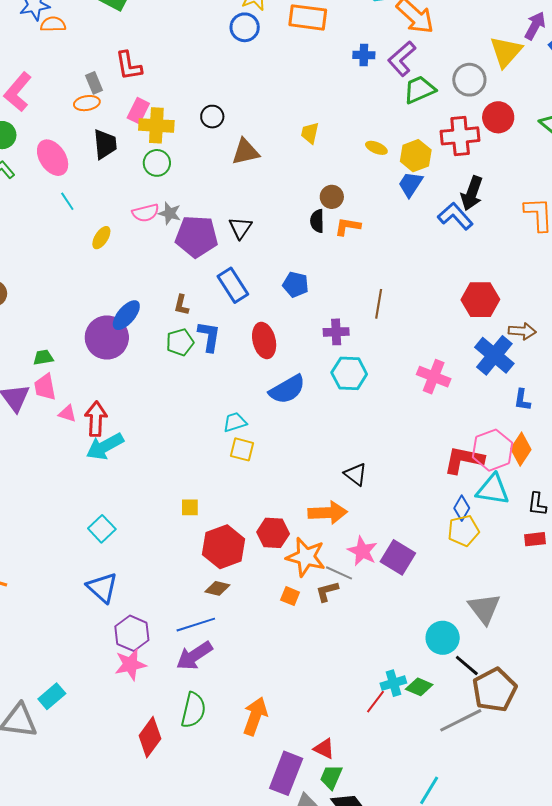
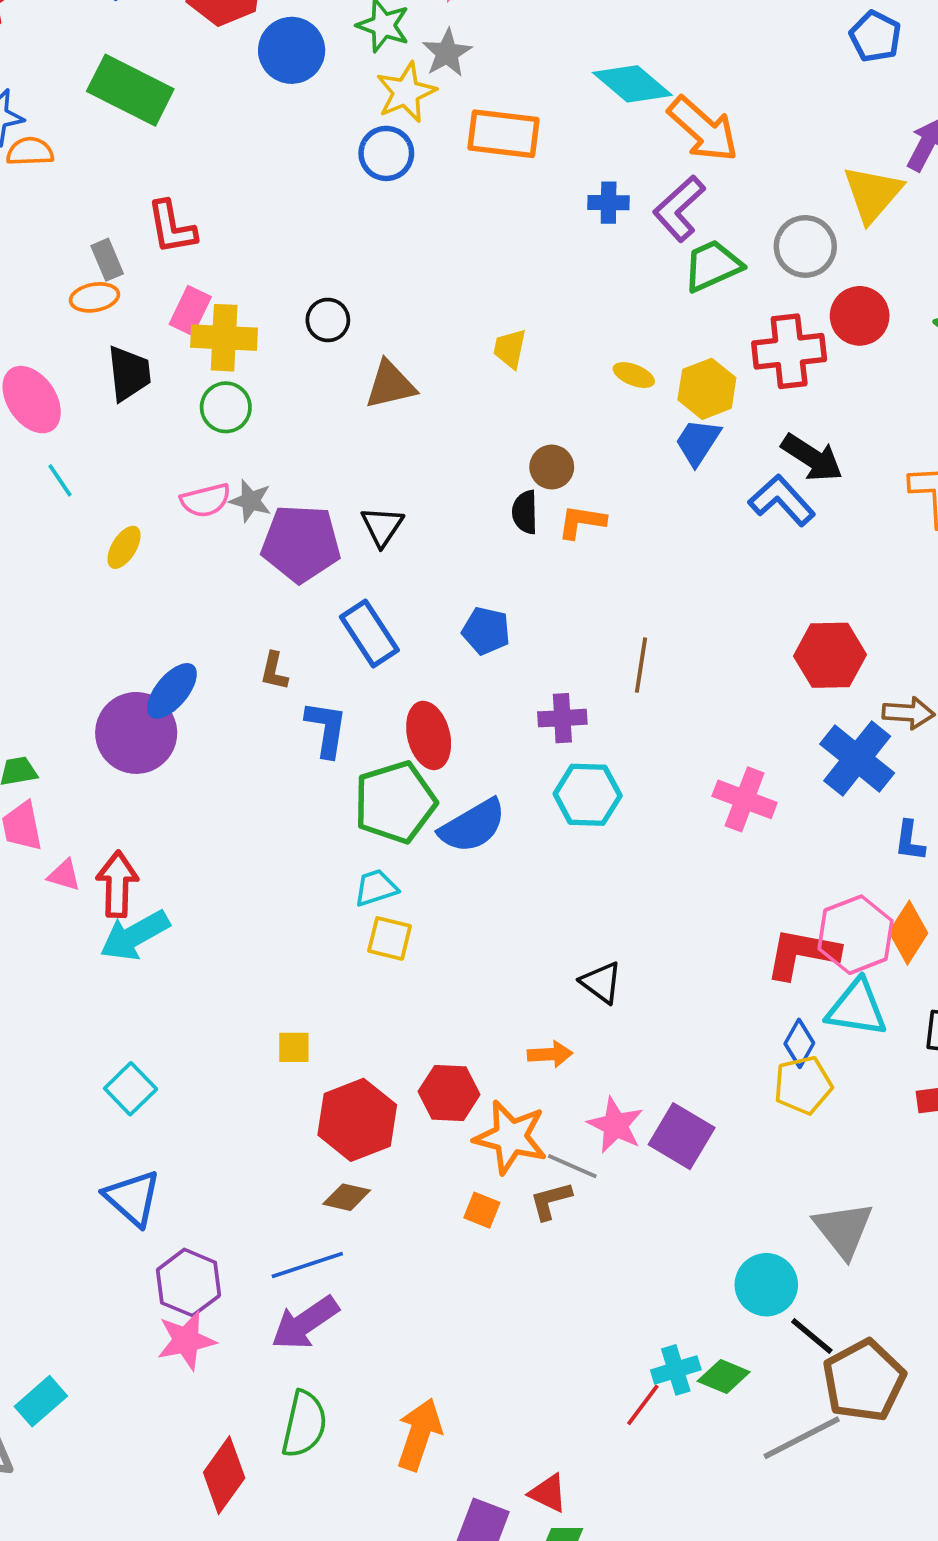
black arrow: (472, 193) -> (812, 458), turned -76
green pentagon: (180, 342) -> (395, 802), moved, size x1.6
orange arrow: (328, 513) -> (550, 1054), size x0.6

